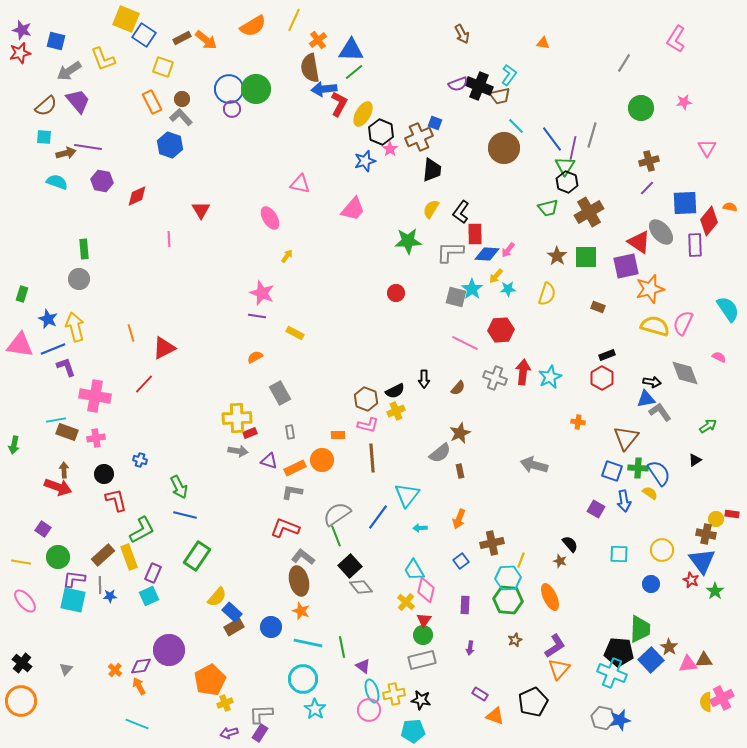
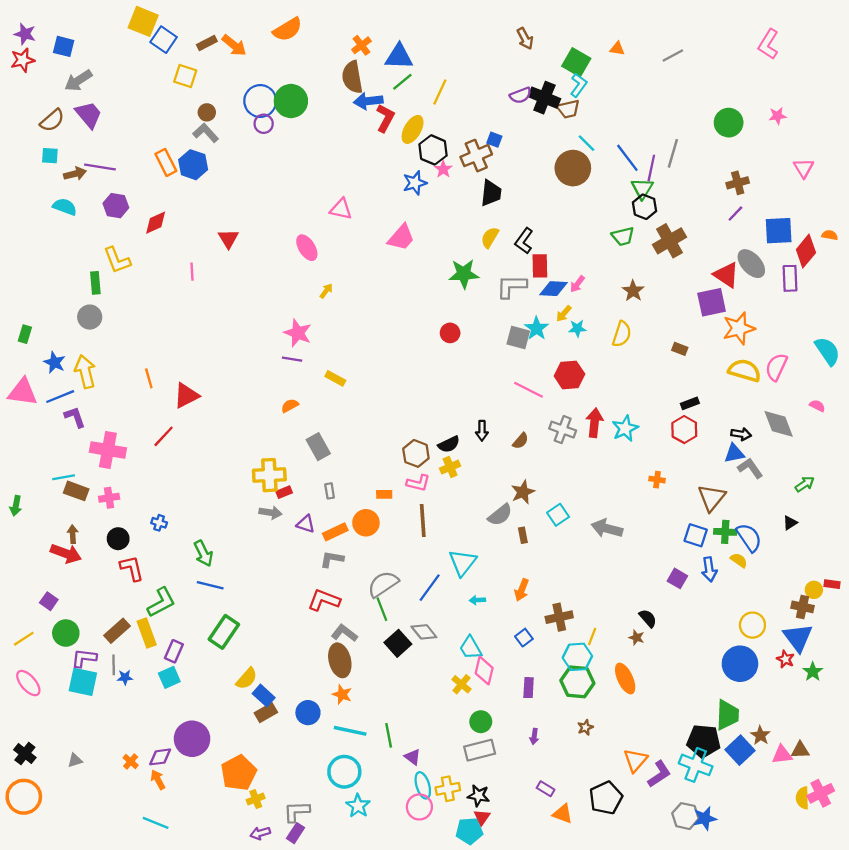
yellow line: (294, 20) -> (440, 92), moved
yellow L-shape: (103, 59) -> (117, 260), moved
gray line: (624, 63) -> (673, 56), moved, turned 30
orange rectangle: (152, 102) -> (166, 162), moved
green square: (586, 257) -> (576, 62), moved, turned 30
cyan square: (619, 554) -> (558, 515), moved, turned -36
yellow line: (21, 562) -> (24, 639), turned -42
blue circle: (651, 584) -> (740, 664), size x1.8
gray diamond: (361, 587) -> (424, 632), moved
red triangle: (424, 620) -> (482, 817), moved
purple L-shape: (555, 646) -> (659, 774), moved
gray triangle: (66, 669) -> (75, 760), turned 32

